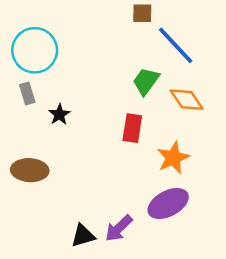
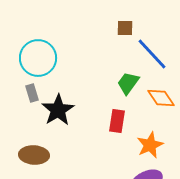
black star: (59, 115) -> (58, 110), size x1.8

